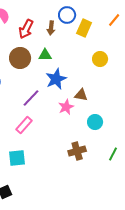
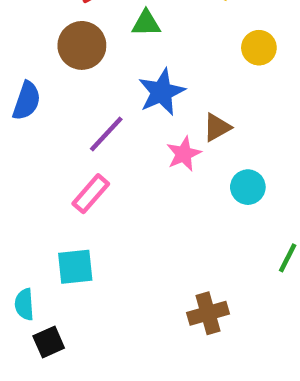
green triangle: (45, 55) -> (146, 23), moved
brown triangle: (81, 95) -> (217, 127), turned -40
brown cross: (77, 151) -> (208, 313), moved

